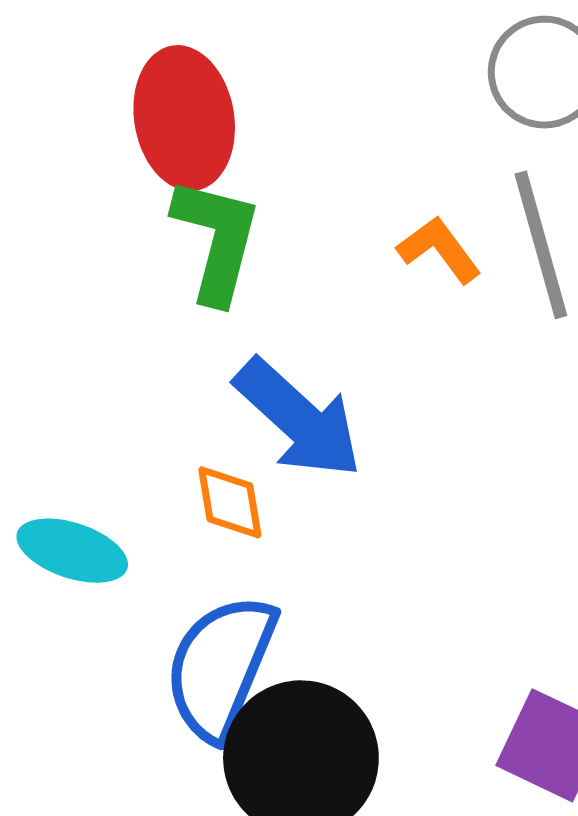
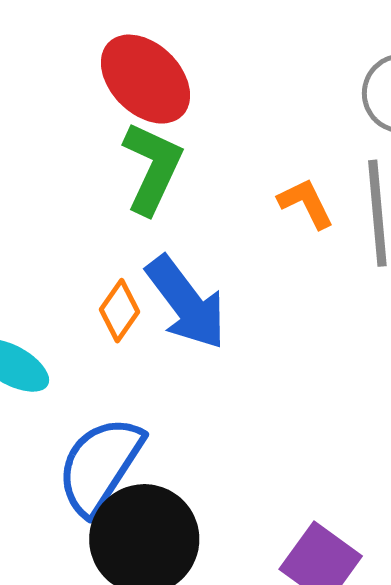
red ellipse: (184, 118) -> (146, 79), turned -46
orange diamond: (230, 502) -> (119, 311), moved, turned 34

